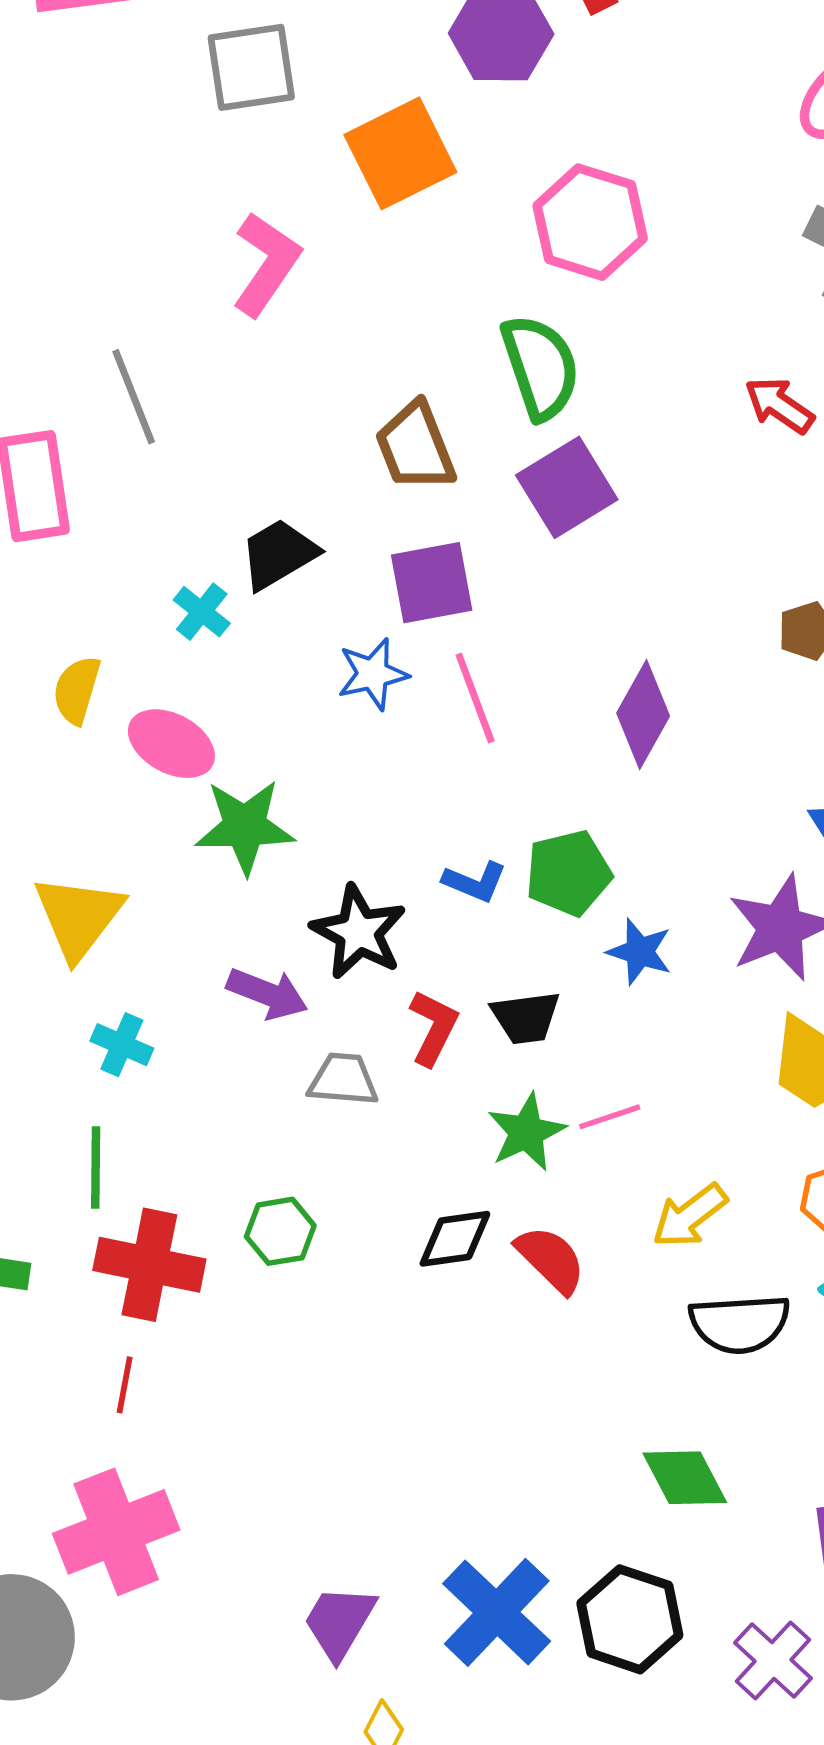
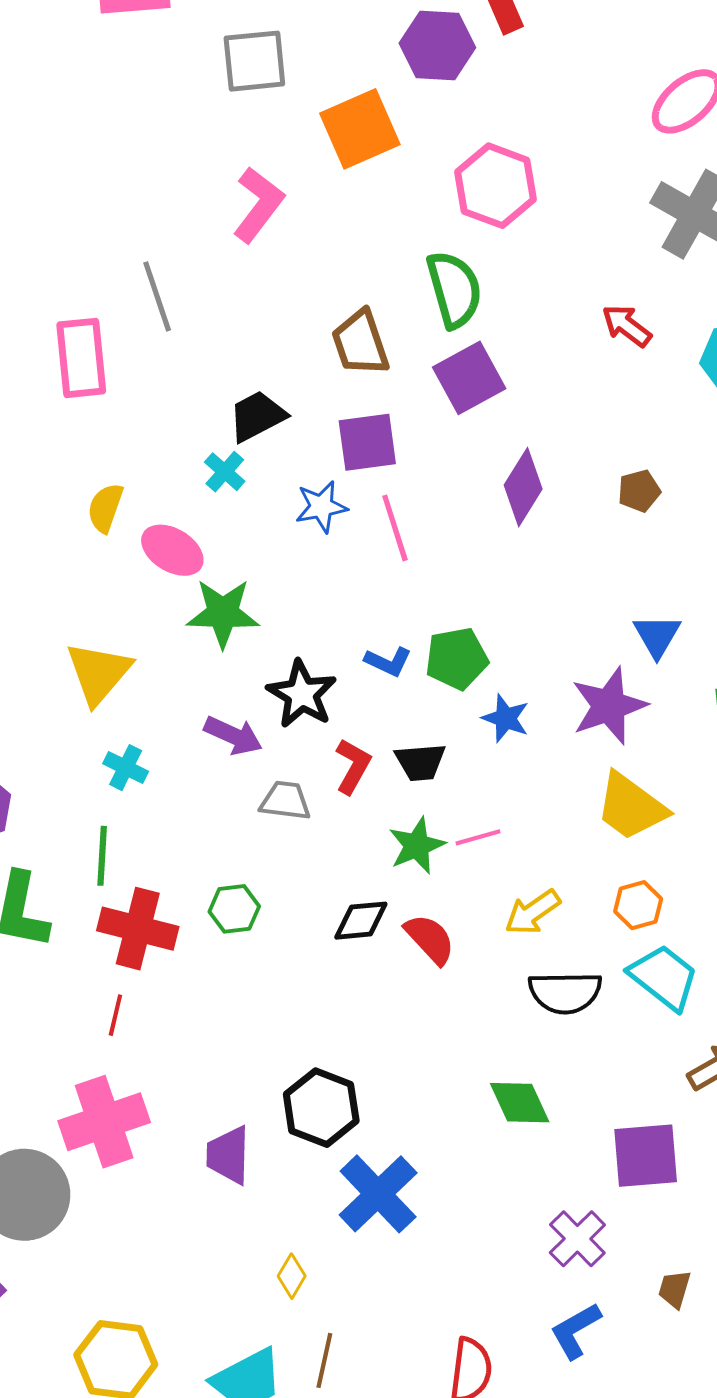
cyan cross: (202, 612) -> (225, 472), moved
purple diamond: (643, 714) -> (523, 487), moved
black hexagon: (630, 1619) -> (321, 1108), moved
purple trapezoid: (339, 1622) -> (228, 1155), moved, turned -32

